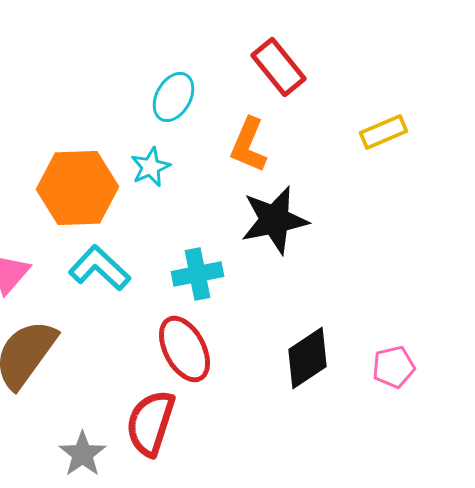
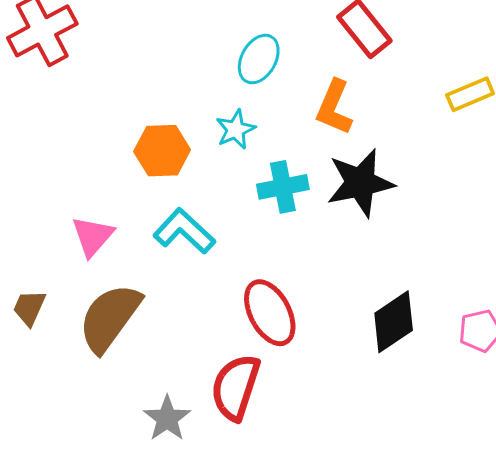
orange hexagon: (78, 188) -> (162, 151), size x0.7
cyan cross: (198, 274) -> (283, 187), moved

